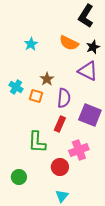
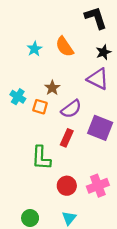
black L-shape: (86, 16) -> (96, 18), turned 130
orange semicircle: (69, 43) -> (65, 47), moved, turned 30
purple semicircle: (64, 98) -> (71, 109), turned 48
pink cross: (79, 150) -> (98, 186), moved
green circle: (19, 177) -> (30, 218), moved

